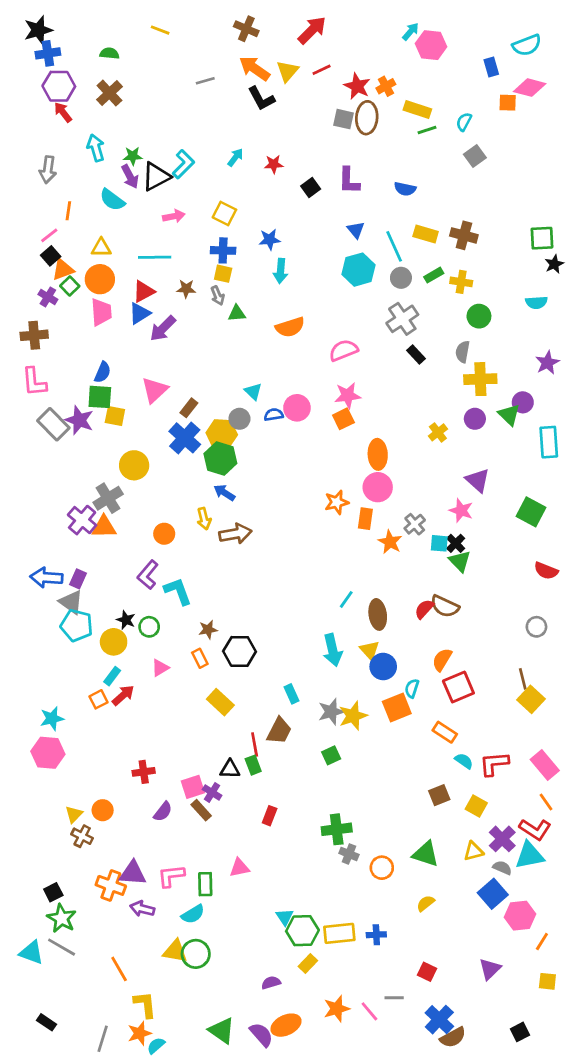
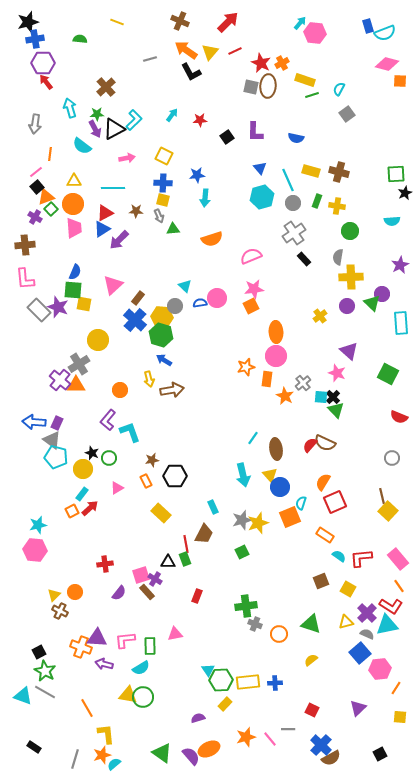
blue rectangle: (491, 67) -> (368, 26), moved
brown cross: (109, 93) -> (106, 87), moved
orange square: (508, 103) -> (400, 81), moved
green rectangle: (434, 275) -> (317, 201), turned -40

